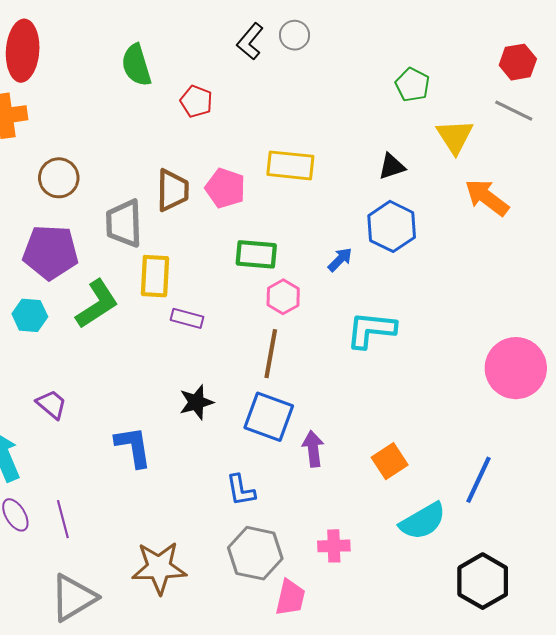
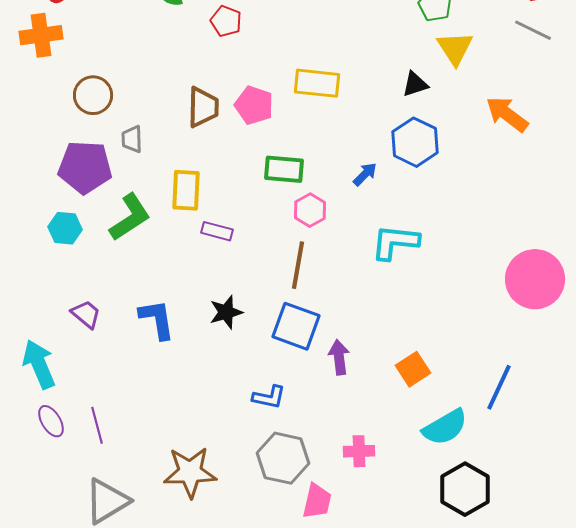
yellow triangle: (455, 136) -> (455, 48), moved
gray trapezoid: (124, 223) -> (132, 139), moved, size x0.6
blue L-shape: (133, 447) -> (157, 319), moved
blue L-shape: (241, 490) -> (269, 397), turned -68
black hexagon: (483, 581) -> (465, 489), moved

